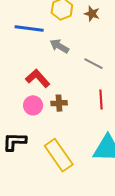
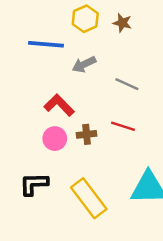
gray arrow: (59, 46) -> (84, 64), turned -54
red line: (101, 100) -> (123, 126), moved, turned -66

